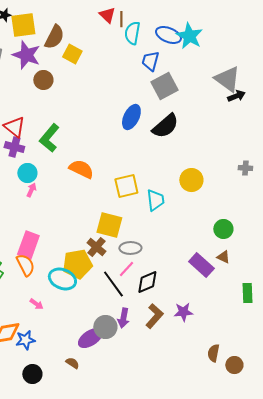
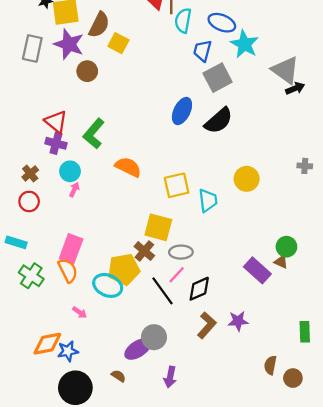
cyan star: (189, 36) -> (244, 44), moved
green circle: (223, 229) -> (286, 247), moved
green rectangle: (247, 293) -> (305, 332), moved
purple arrow: (123, 318) -> (170, 377), moved
black circle: (32, 374) -> (75, 388), size x1.6

